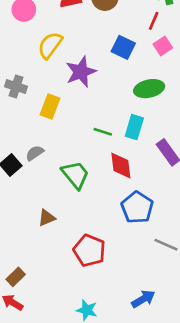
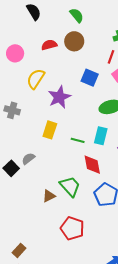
yellow rectangle: (50, 106) -> (50, 130), moved
green trapezoid: (75, 175) -> (70, 186), moved
brown triangle: (47, 218) -> (49, 196), moved

